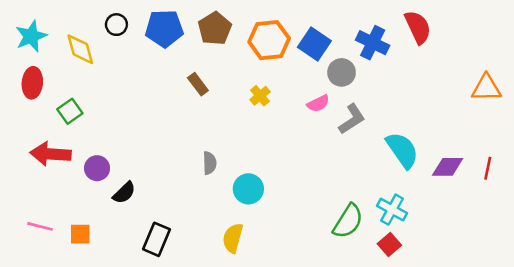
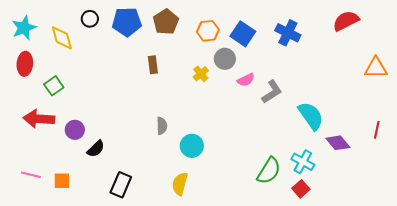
red semicircle: (418, 27) -> (346, 21), moved, turned -92
orange hexagon: (269, 40) -> (208, 31), size x0.7
gray circle: (342, 72) -> (225, 59), moved
brown rectangle: (198, 84) -> (153, 65), turned 30
purple diamond: (448, 167) -> (338, 143), moved, turned 50

